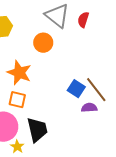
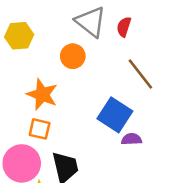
blue square: (76, 89) -> (115, 115), size x1.5
brown line: (96, 90) -> (140, 74), moved

